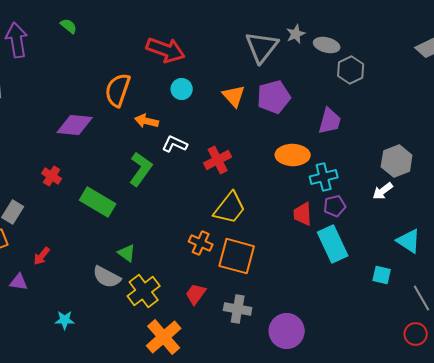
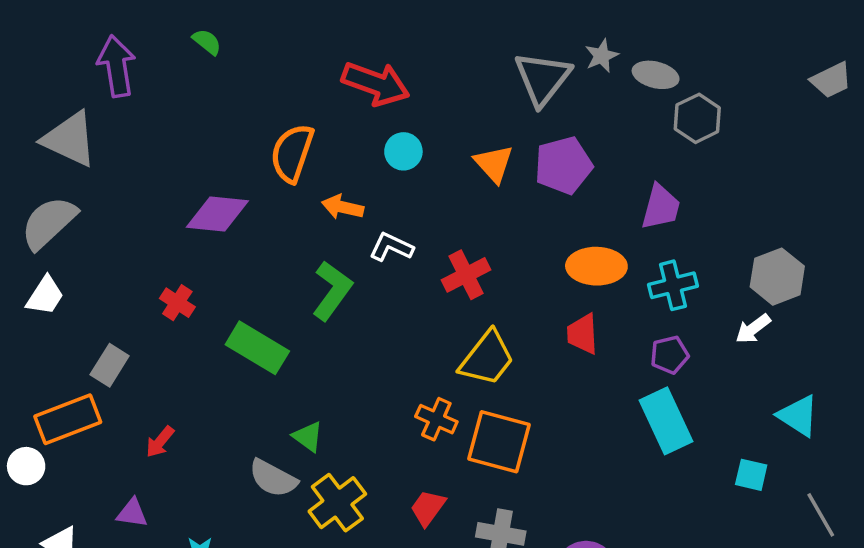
cyan cross: (324, 177) -> (673, 285), moved
red trapezoid: (303, 214) -> (583, 334), moved
purple triangle: (19, 282) -> (132, 513), moved

